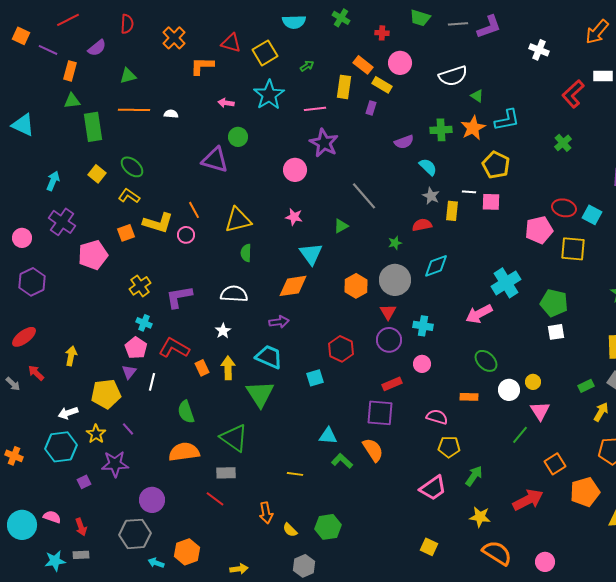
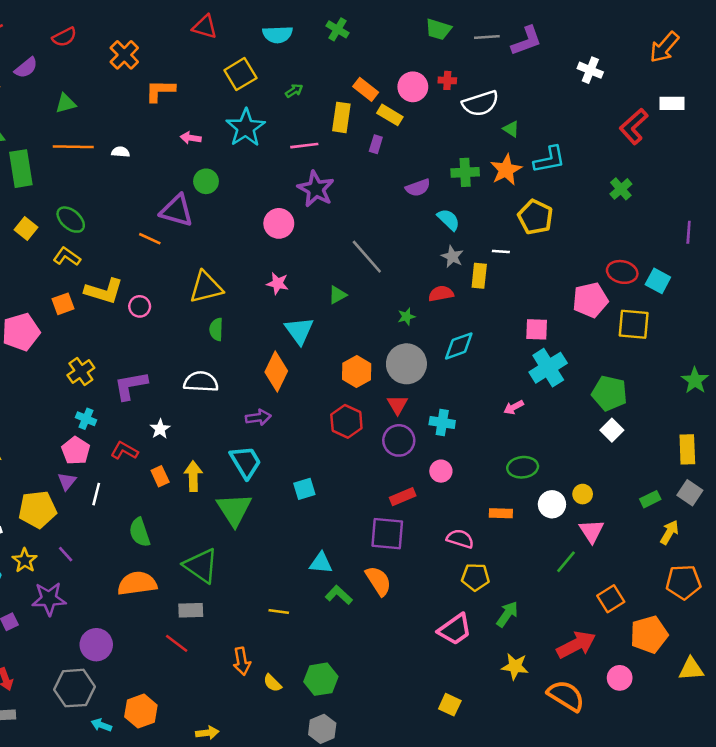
red semicircle: (127, 24) -> (64, 37), turned 60
red cross: (382, 33) -> (447, 80), moved
red triangle: (231, 43) -> (205, 27), moved
pink square: (491, 202) -> (537, 329), moved
orange line: (194, 210) -> (150, 239), moved, turned -36
orange diamond: (293, 286) -> (276, 371), turned -56
pink arrow: (479, 314) -> (514, 407), size x0.6
white star: (223, 331) -> (160, 429), moved
white square: (556, 332) -> (612, 430), turned -36
red L-shape: (174, 348) -> (124, 451), size x0.7
red hexagon: (341, 349) -> (346, 421), moved
cyan trapezoid: (269, 357) -> (246, 462), turned 36
green ellipse: (486, 361) -> (523, 467), turned -50
orange semicircle: (497, 553) -> (566, 696), moved
pink circle: (545, 562) -> (620, 678), moved
gray hexagon: (304, 566) -> (322, 729), moved

